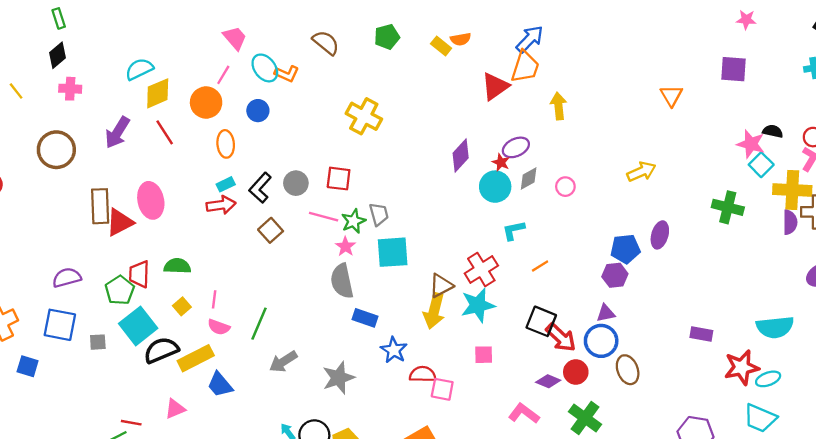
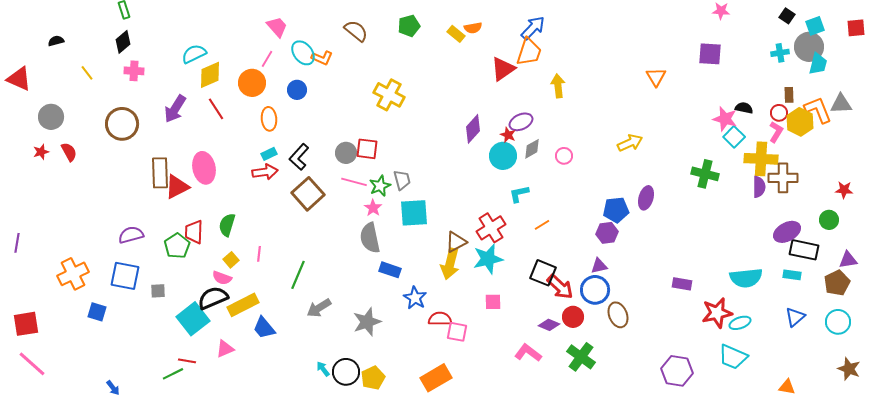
gray circle: (296, 183) -> (346, 153), moved
brown square: (271, 230) -> (308, 194), size x1.5
green semicircle: (177, 266) -> (227, 225), turned -75
cyan square: (138, 326) -> (193, 319), moved
pink semicircle: (219, 327) -> (222, 278), moved

